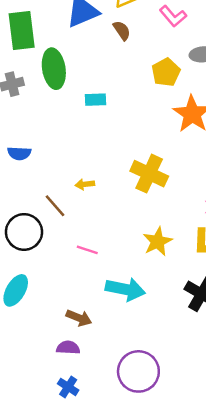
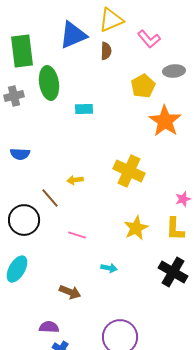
brown semicircle: (122, 31) -> (106, 51), turned 36
cyan arrow: (125, 289) -> (109, 268), size x0.5
purple semicircle: (68, 348) -> (49, 327), moved

